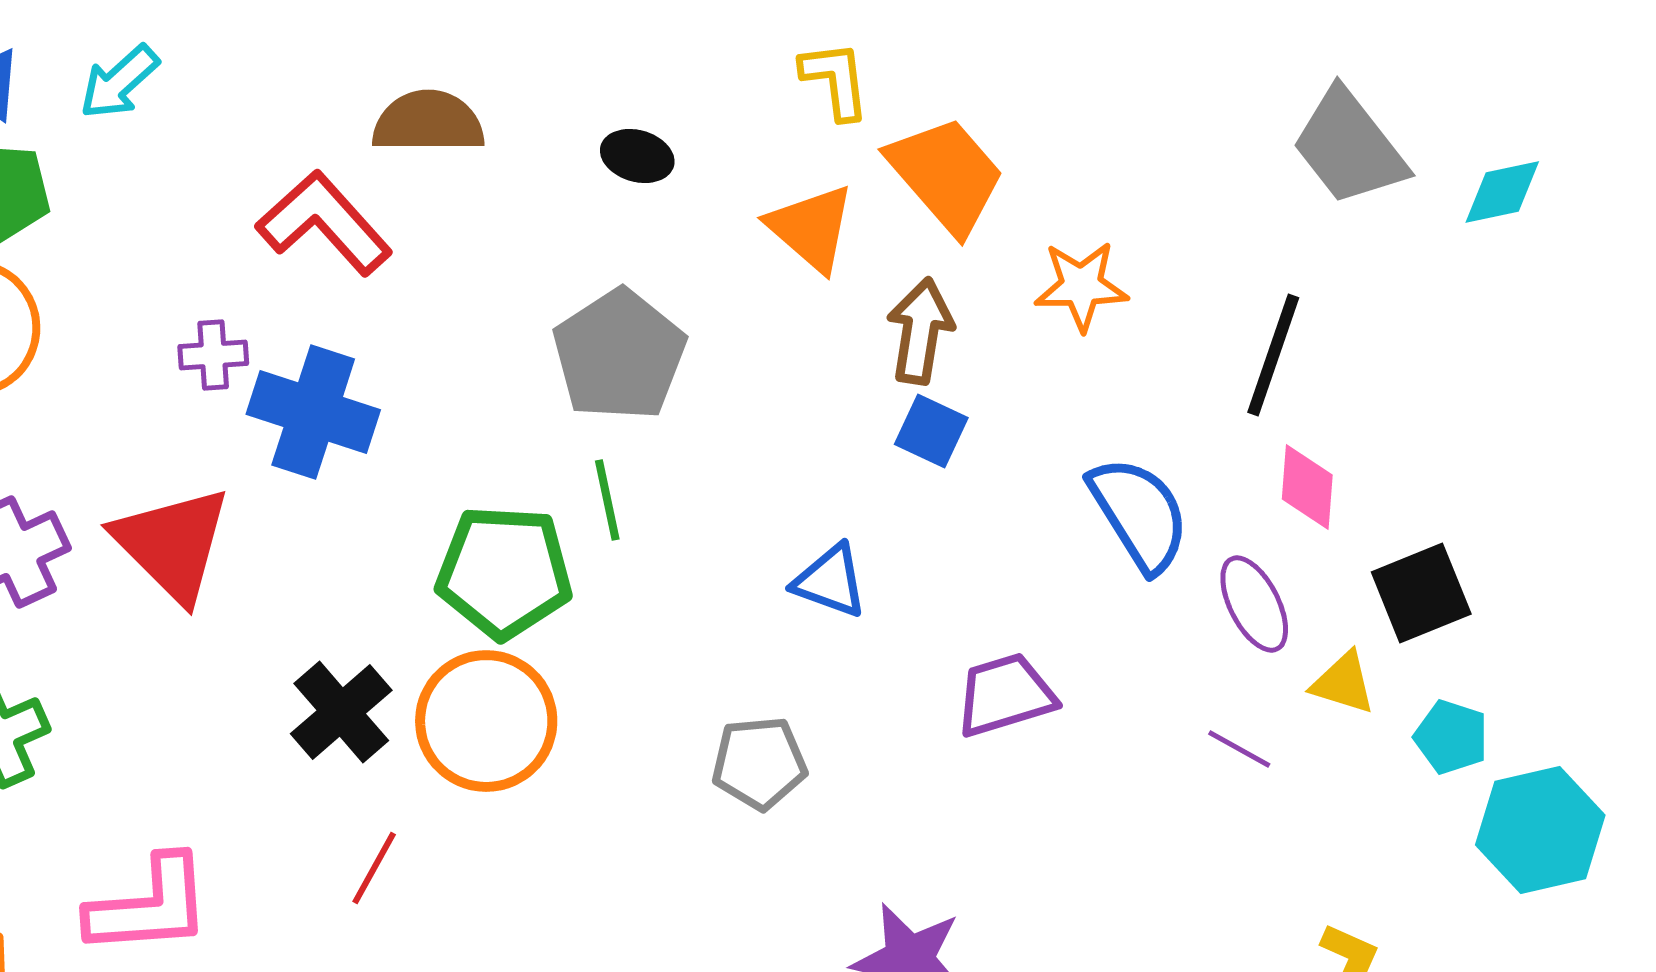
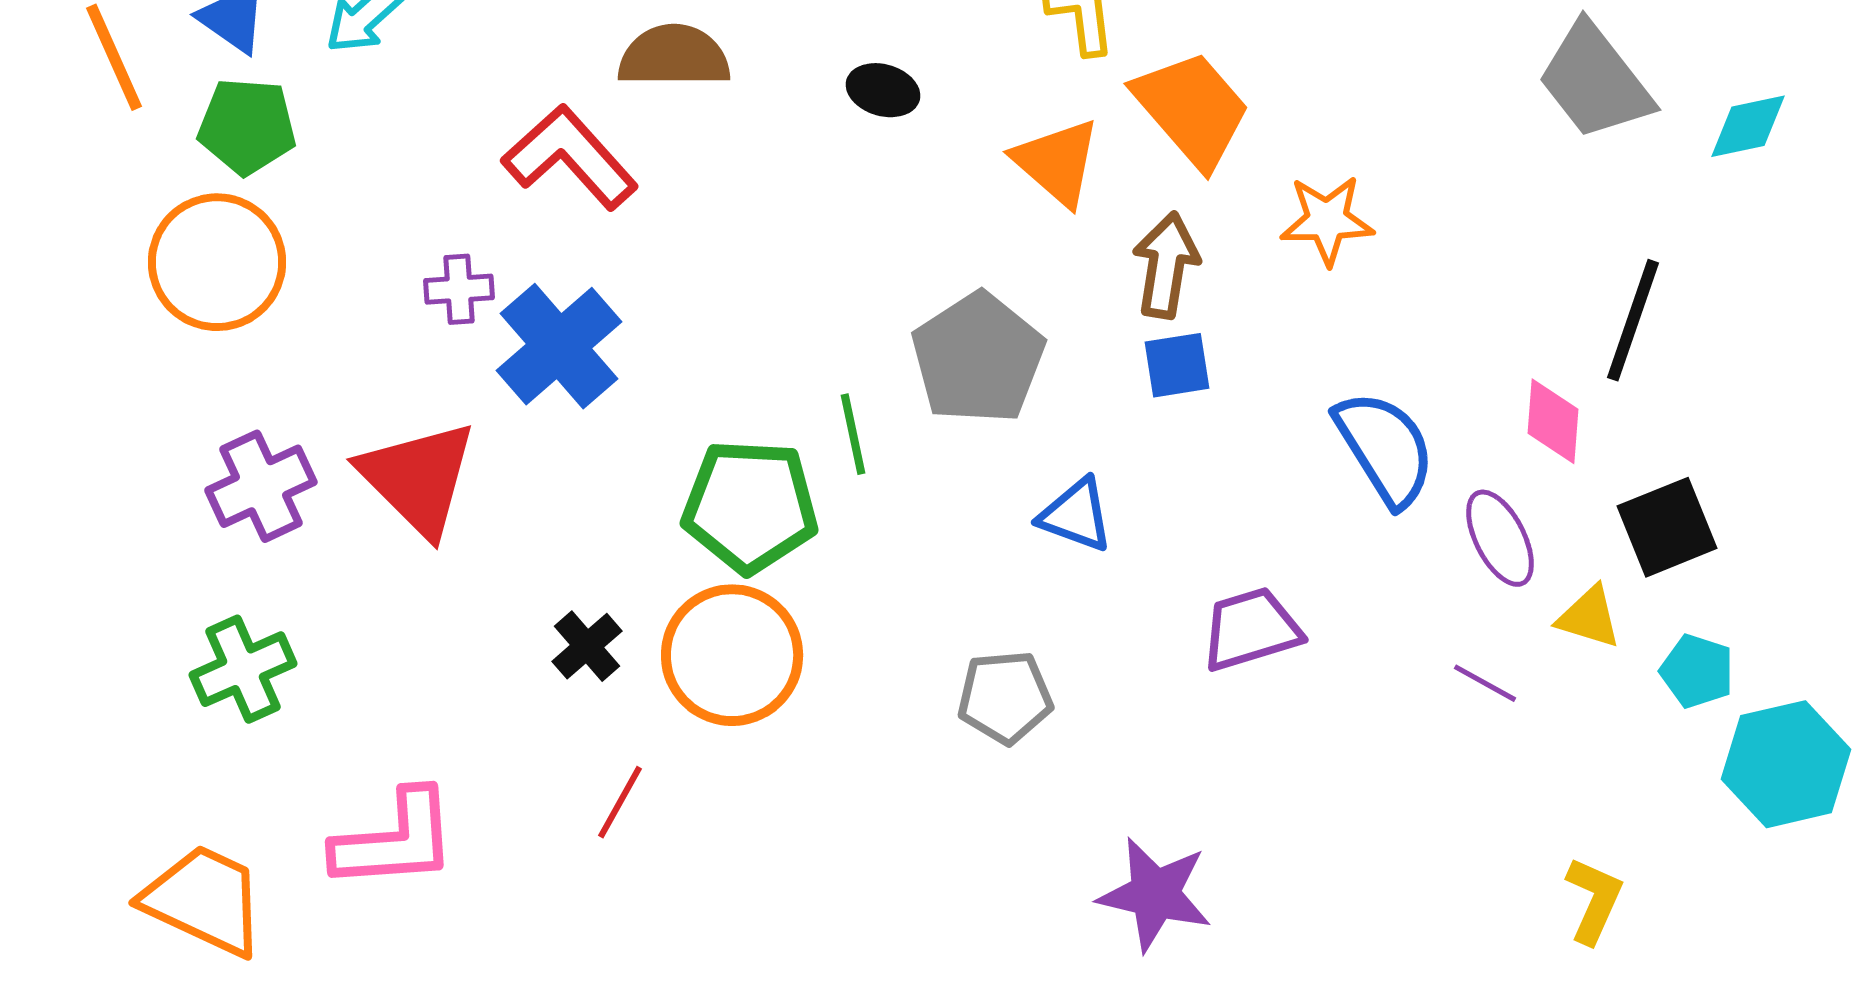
gray pentagon: (619, 355) -> (978, 358), moved
black line: (1273, 355) -> (1633, 320), moved
blue cross: (313, 412) -> (559, 346), turned 31
blue square: (931, 431) -> (1177, 365), turned -34
black cross: (341, 712) -> (587, 646), size x0.7

